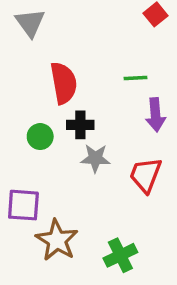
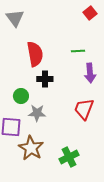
green circle: (40, 137) -> (21, 96), moved
gray star: (95, 158) -> (37, 113), moved

